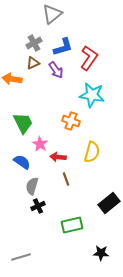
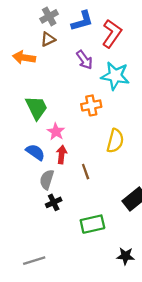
purple arrow: (56, 70) -> (84, 60), moved
orange cross: (71, 121) -> (91, 105), turned -30
red arrow: (58, 157) -> (62, 154), moved, turned 91

